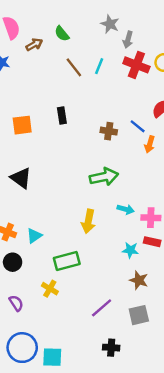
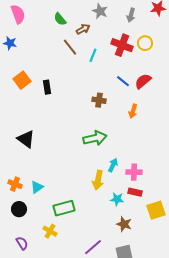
gray arrow: (128, 40) -> (131, 15), moved
brown arrow: (34, 44) -> (83, 29), moved
cyan line: (99, 66) -> (93, 55), moved
black rectangle: (62, 115) -> (47, 87), moved
orange square: (22, 125) -> (22, 80), moved, turned -30
blue line: (138, 126) -> (123, 81), moved
cyan arrow: (126, 209) -> (113, 165), turned -80
yellow arrow: (88, 221) -> (98, 180), moved

